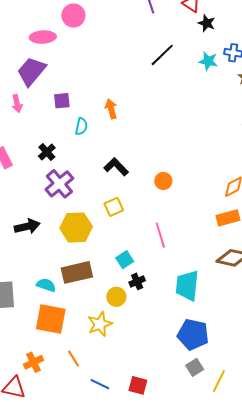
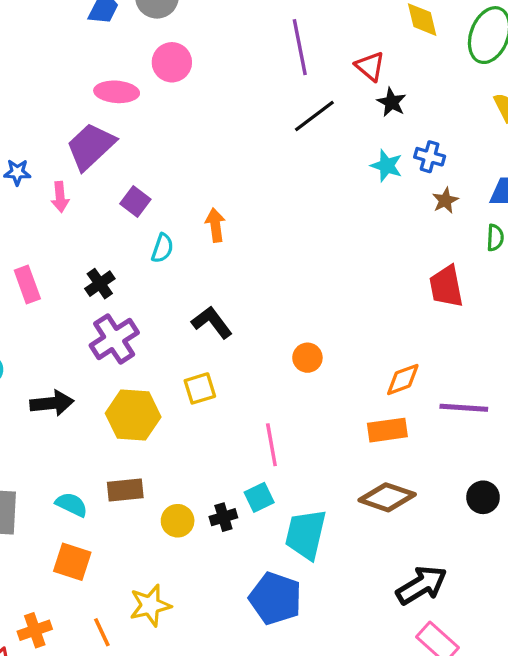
black line: (162, 55) -> (314, 116), moved
purple square: (62, 101) -> (135, 202), turned 36
orange circle: (163, 181) -> (307, 358), moved
cyan square: (125, 260) -> (259, 497), moved
brown rectangle: (77, 272) -> (125, 490), size x0.7
yellow circle: (116, 297) -> (178, 521), moved
orange square: (51, 319) -> (72, 562), size x0.7
yellow star: (100, 324) -> (150, 605), moved
blue pentagon: (193, 334) -> (275, 598), moved

